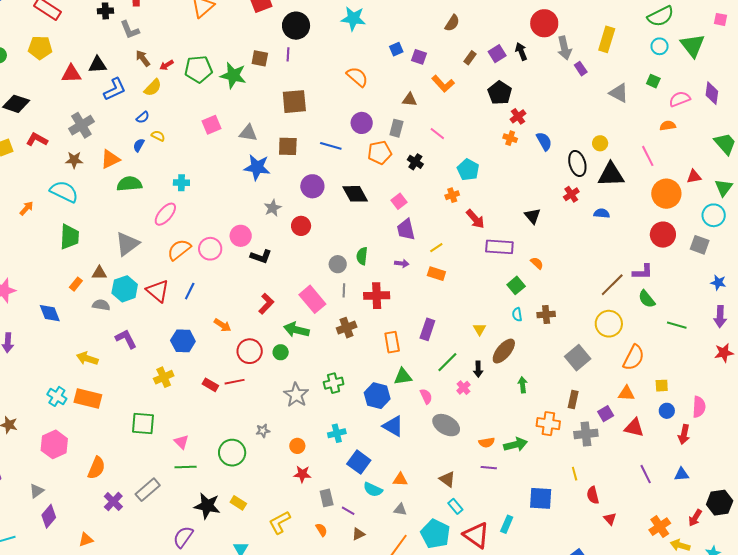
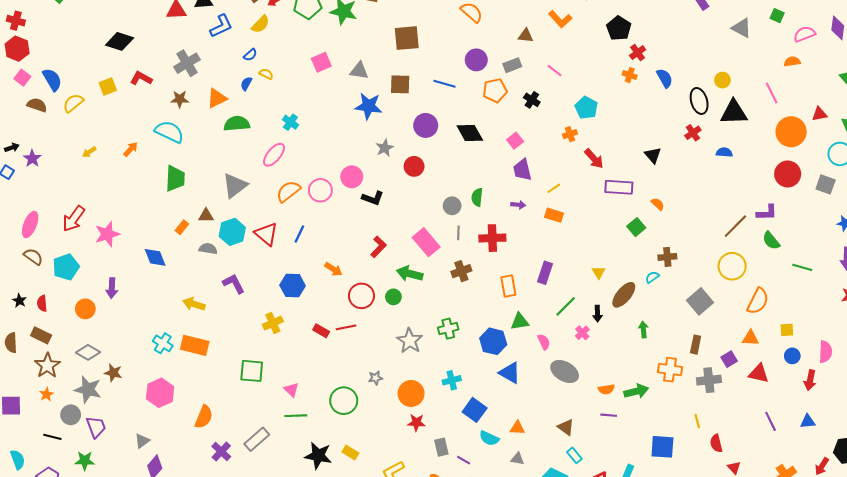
gray rectangle: (396, 128) -> (512, 65), turned 54
cyan cross: (181, 183) -> (290, 122), turned 35
cyan semicircle: (517, 314) -> (652, 277), moved, turned 64
orange circle: (297, 446) -> (411, 393), size x1.6

